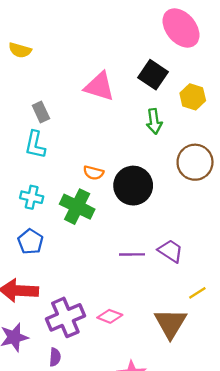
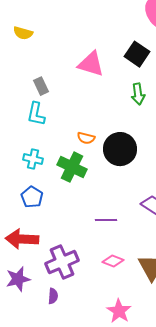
purple line: (132, 254) -> (106, 220), moved
pink diamond: (110, 316) -> (113, 261), moved

